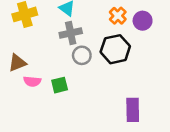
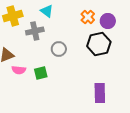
gray cross: (71, 33) -> (35, 31), moved
black hexagon: (115, 49) -> (99, 44), moved

